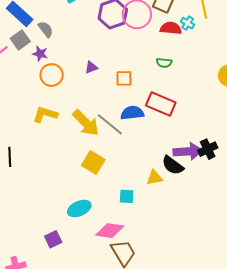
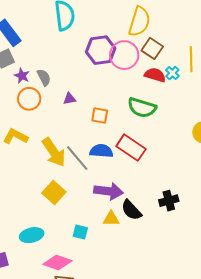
gray semicircle: (46, 29) -> (44, 77), moved
green semicircle: (164, 63) -> (142, 108), size x1.8
purple arrow: (188, 151) -> (108, 191), moved

